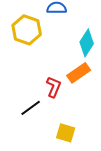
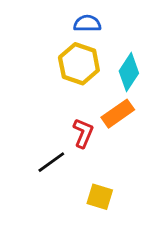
yellow hexagon: (27, 30) -> (79, 64), moved

